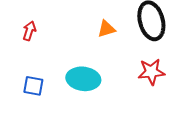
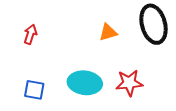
red star: (151, 72) -> (129, 83), moved

